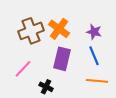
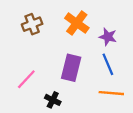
orange cross: (59, 29) -> (77, 23), moved
brown cross: (31, 31) -> (32, 24), moved, size x0.7

